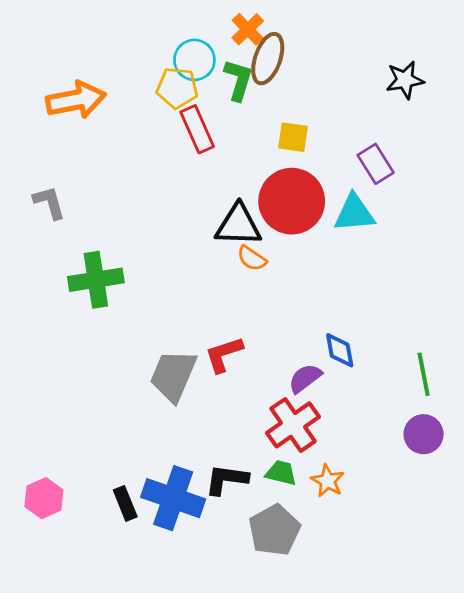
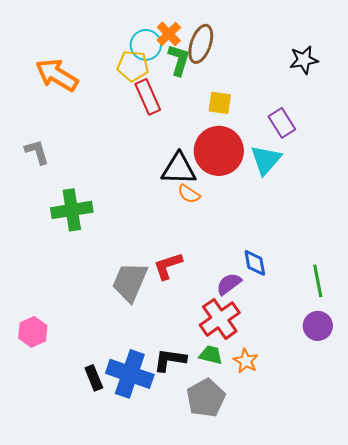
orange cross: (248, 29) -> (169, 34), moved
orange arrow: (76, 100) -> (57, 75), turned -138
cyan triangle: (354, 213) -> (266, 160), turned -44
pink hexagon: (44, 498) -> (33, 332), moved

